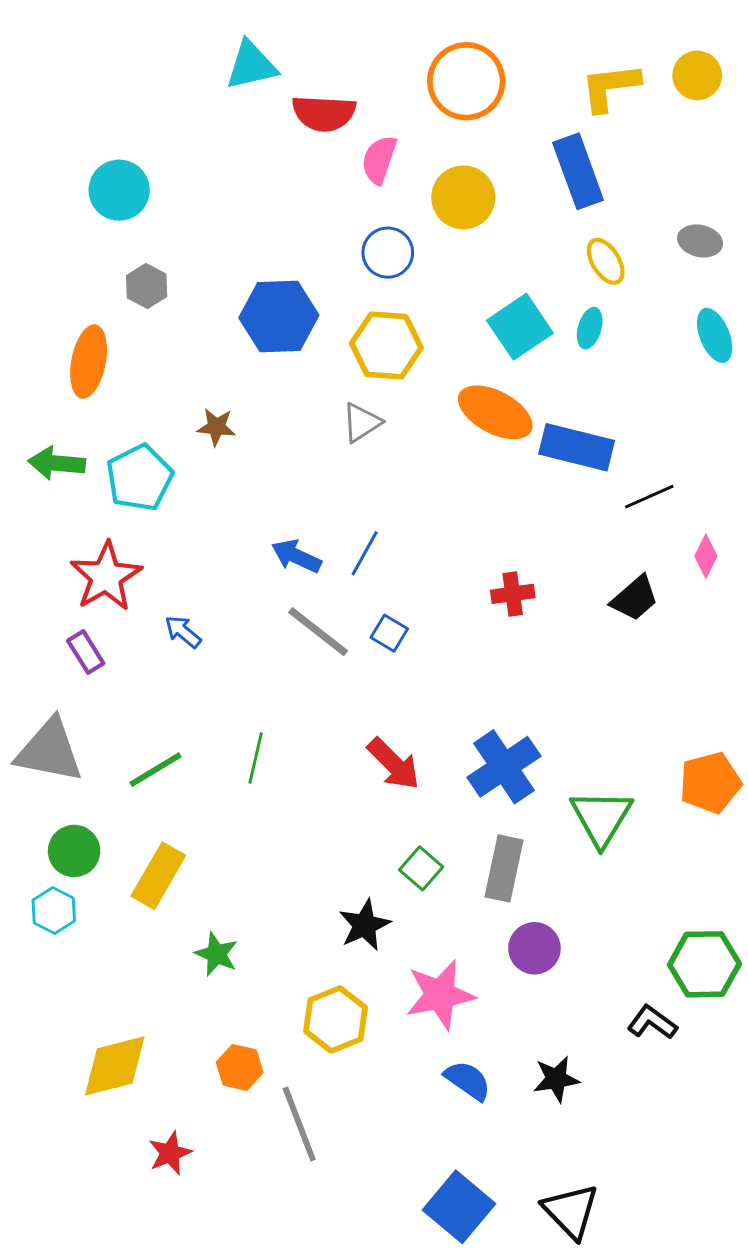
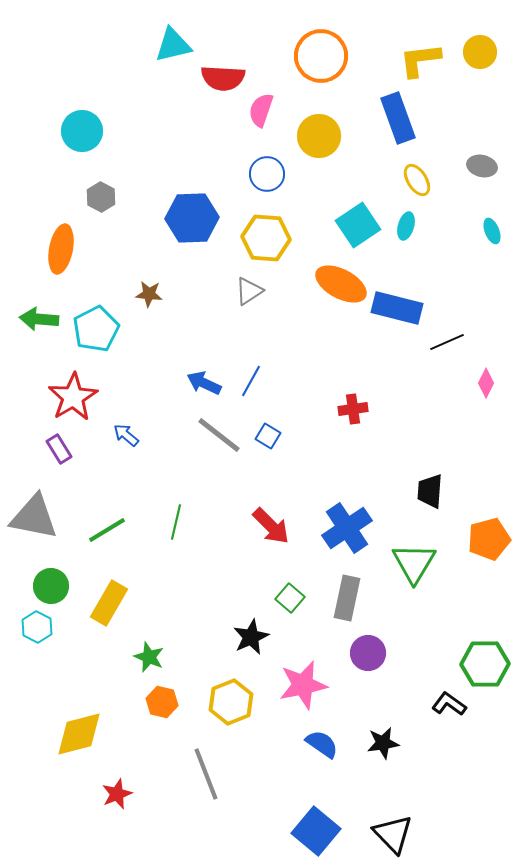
cyan ellipse: (715, 335) -> (492, 231), size x0.7
black trapezoid: (635, 598) -> (430, 491), moved, turned 135
orange hexagon: (240, 1067) -> (162, 702), moved

